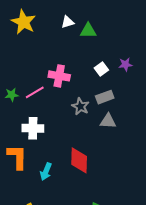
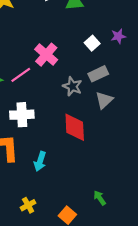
pink cross: (59, 76) -> (46, 55), turned 35
gray triangle: (108, 121) -> (104, 100), turned -42
red diamond: (79, 160) -> (75, 127), moved

